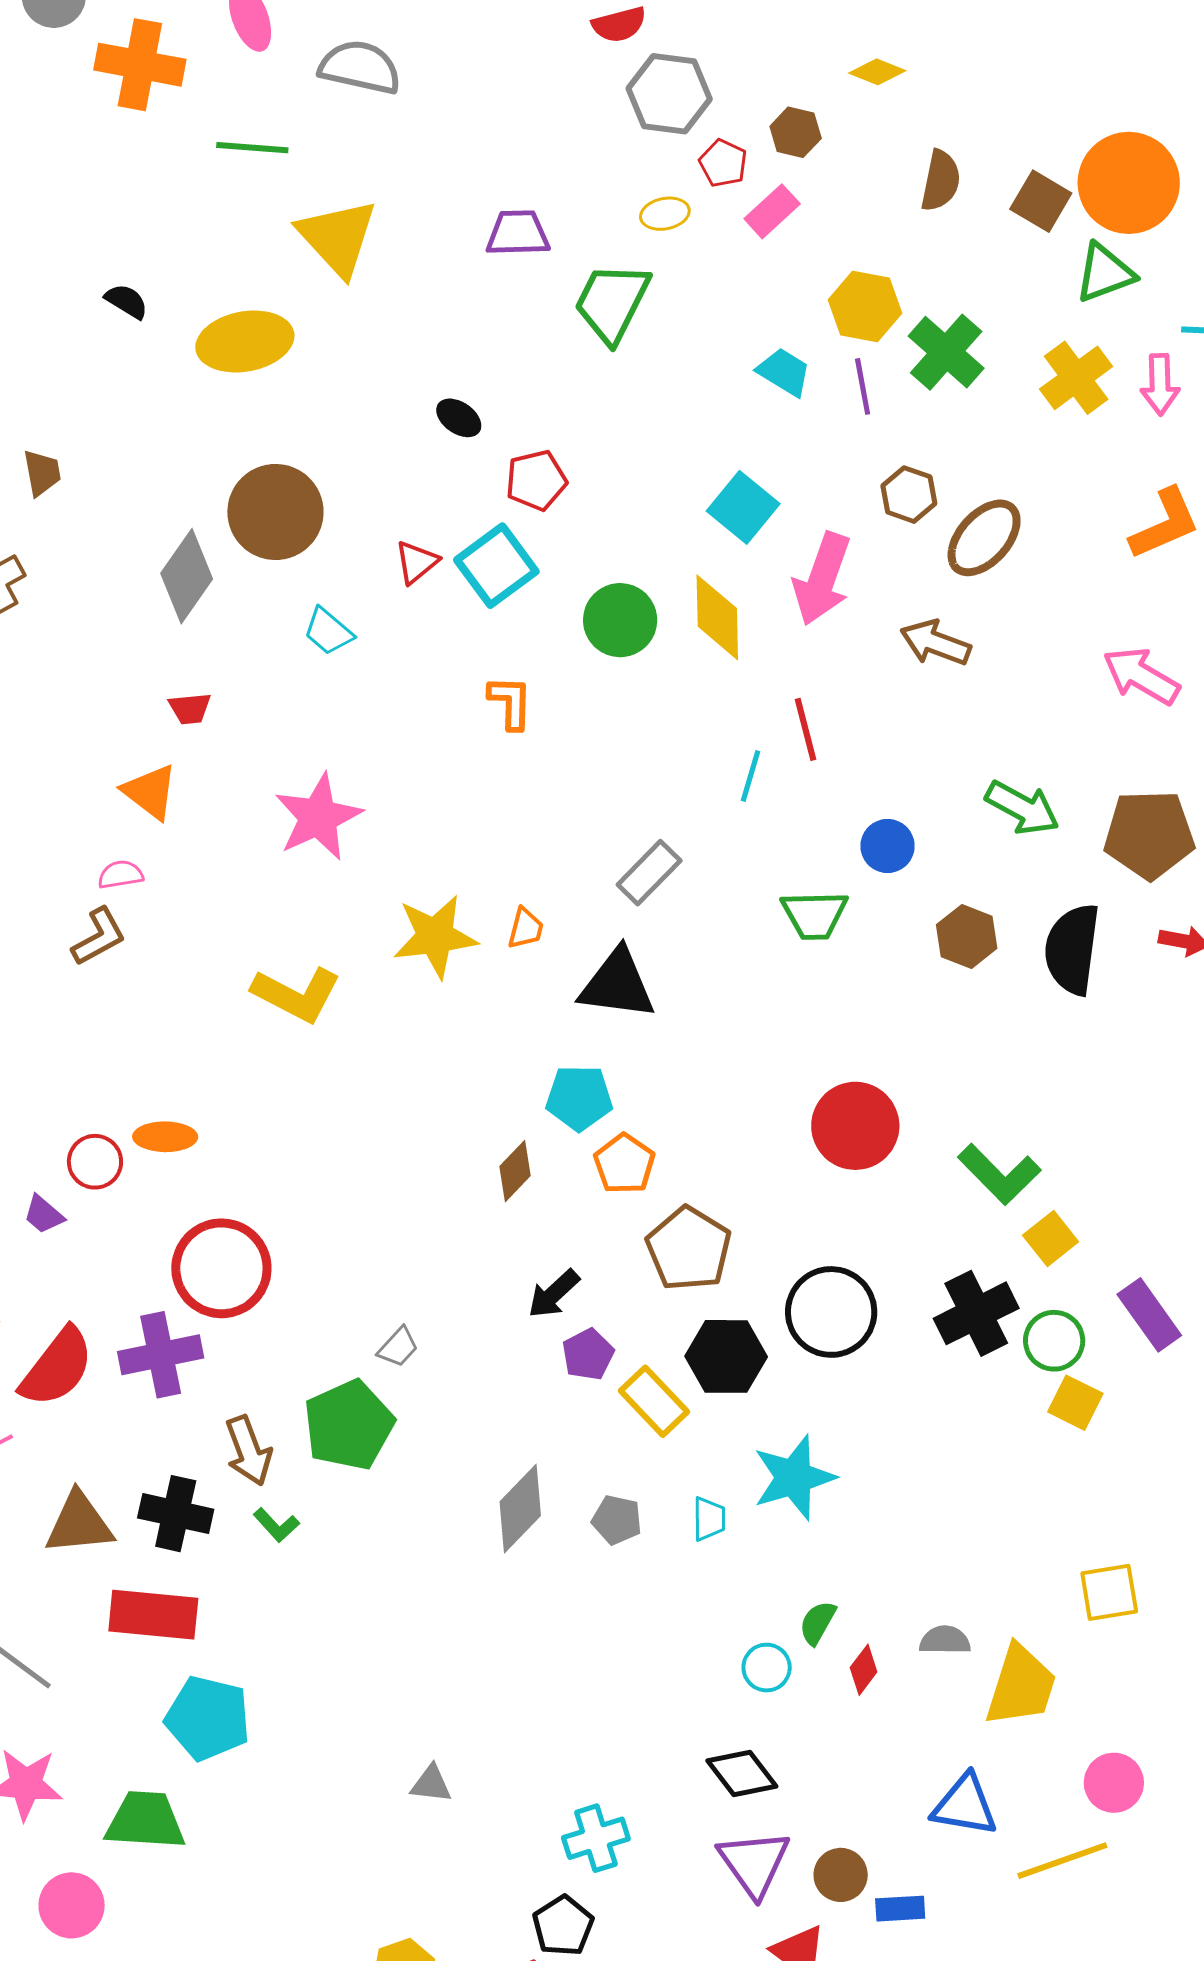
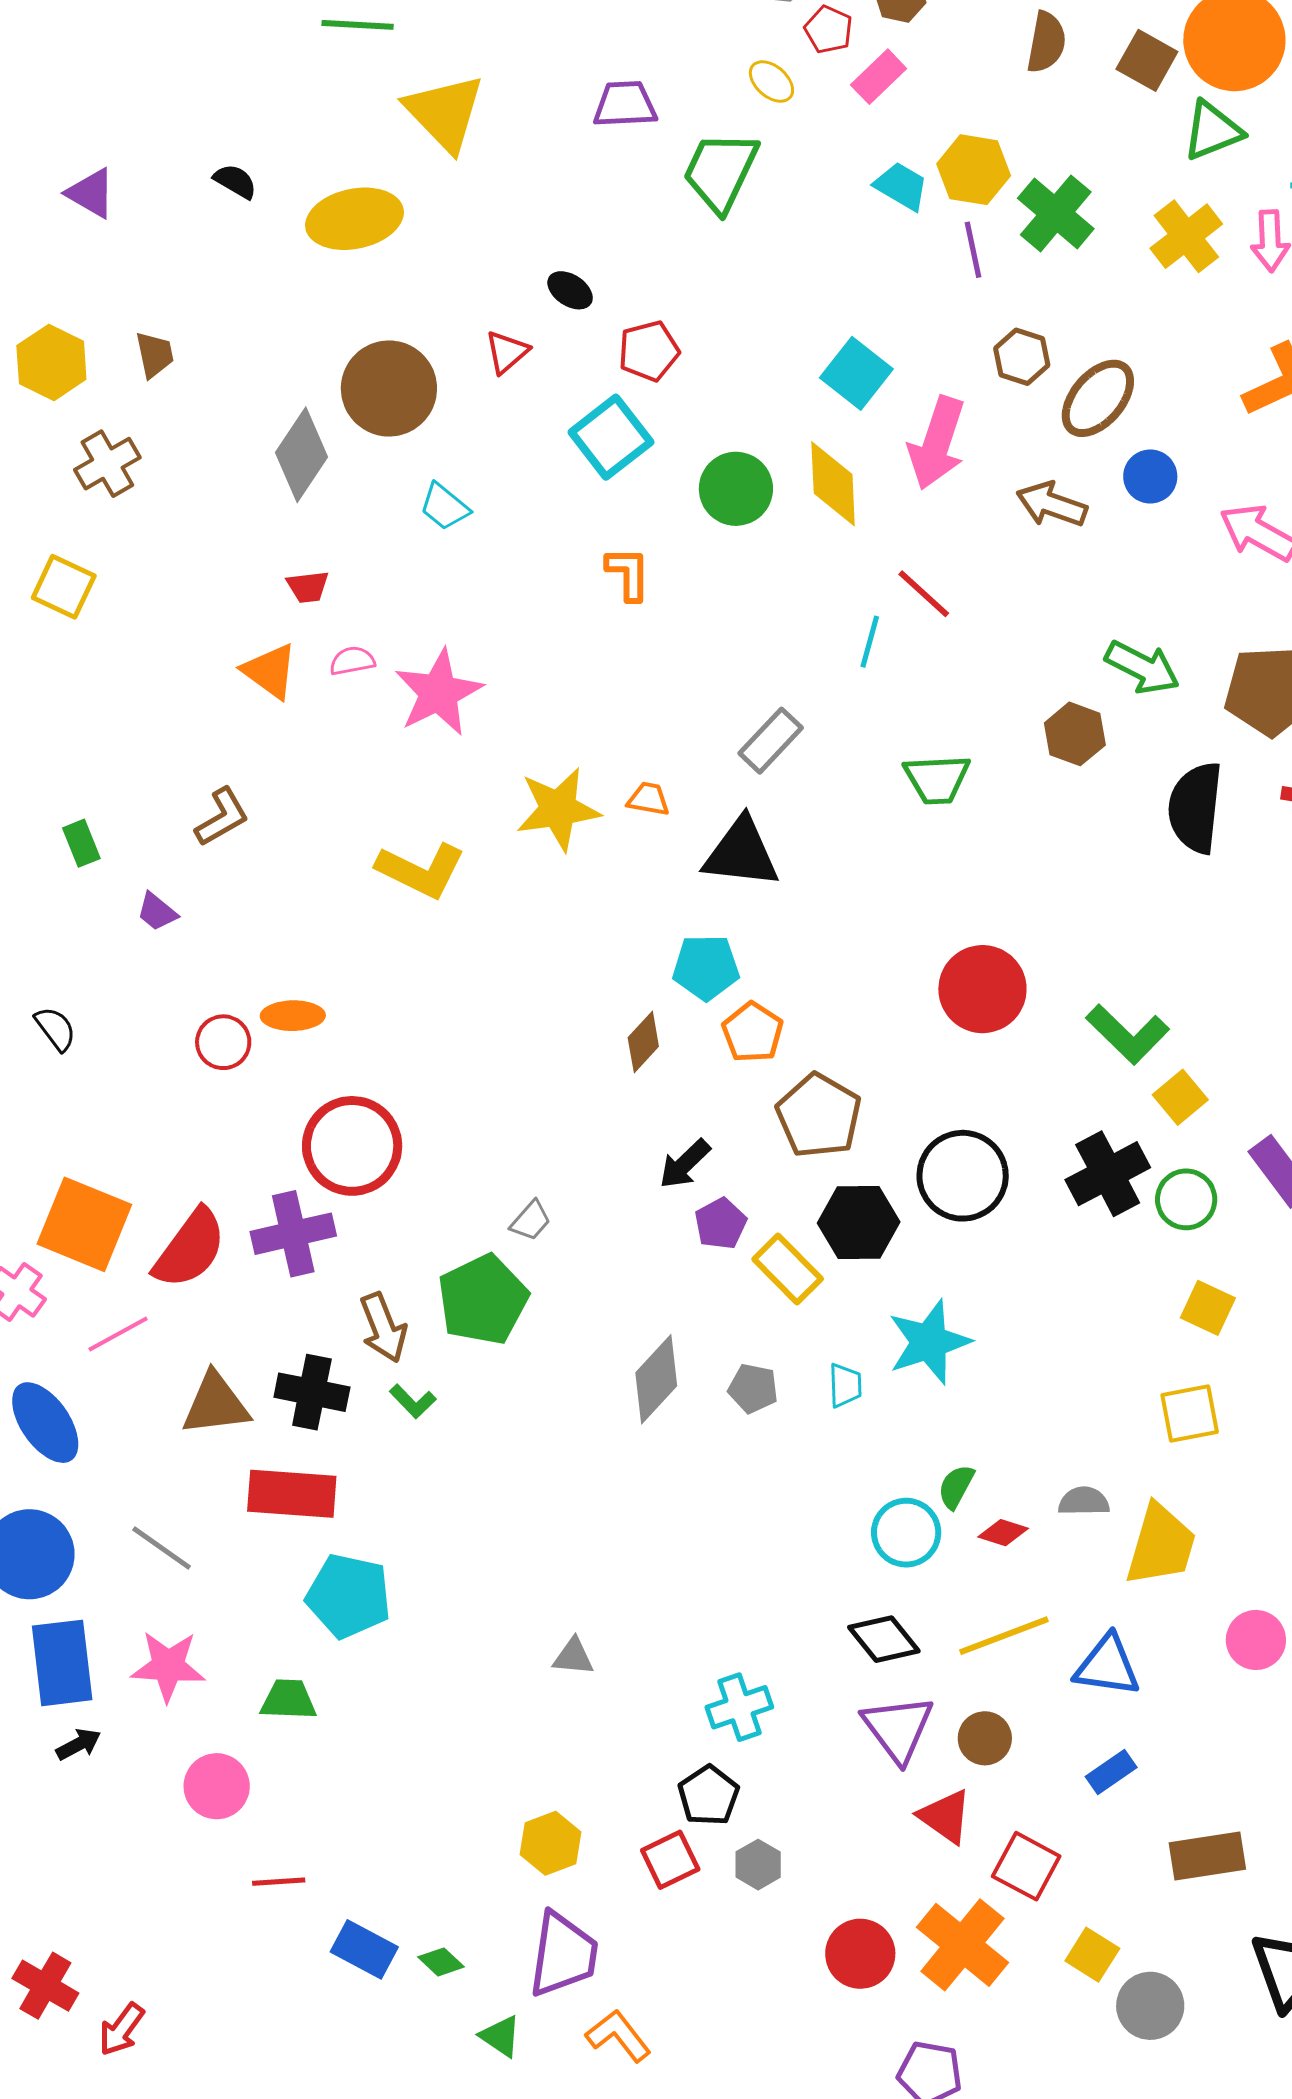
yellow ellipse: (665, 214) -> (771, 81), turned 54
cyan trapezoid: (784, 372) -> (901, 186), moved
red triangle: (416, 562) -> (507, 352), moved
red line: (806, 729) -> (924, 594), turned -32
blue circle: (888, 846) -> (1150, 476), moved
pink semicircle: (121, 875) -> (352, 661), moved
orange trapezoid: (526, 928) -> (648, 799), turned -93
brown hexagon: (967, 937) -> (1075, 734), moved
purple trapezoid: (44, 1215) -> (157, 912), moved
yellow square: (1075, 1403) -> (1208, 1308), moved
yellow square: (1109, 1592) -> (1190, 1414), moved
cyan circle: (767, 1668) -> (906, 1533), size x1.4
red diamond: (864, 1670) -> (1003, 1533), turned 72
green trapezoid: (145, 1821) -> (288, 1700), size x0.7
yellow line: (1062, 1861) -> (1004, 1636), moved
blue rectangle: (900, 1909) -> (1111, 1772), moved, turned -30

